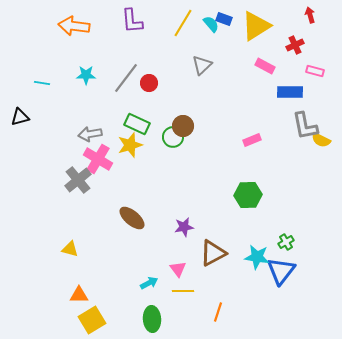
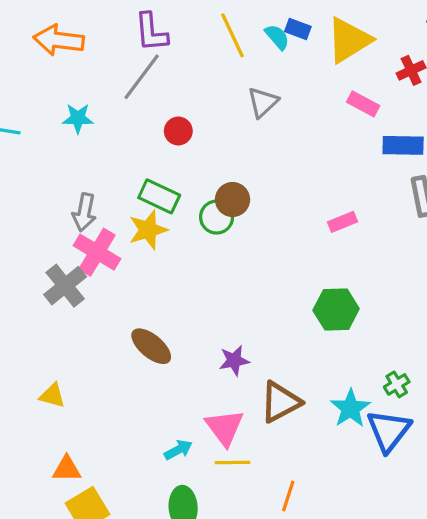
yellow line: (183, 23) -> (232, 35), turned -56
gray line: (126, 78) -> (142, 77), moved
gray arrow: (90, 134) -> (84, 212), turned -70
cyan star: (257, 257) -> (350, 408), turned 30
pink triangle: (178, 269) -> (225, 427), size x1.5

